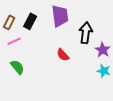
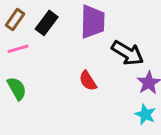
black arrow: (86, 33) -> (127, 53), turned 105

